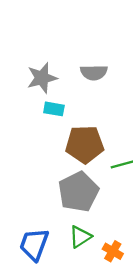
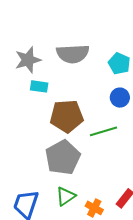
gray semicircle: (94, 72) -> (73, 54), size x1.4

